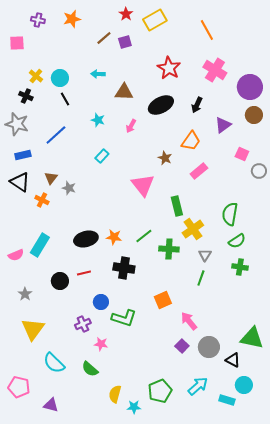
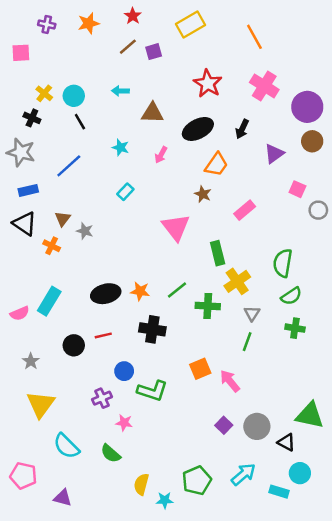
red star: (126, 14) -> (133, 16), moved
orange trapezoid: (191, 141) -> (216, 165), moved
pink arrow: (189, 321) -> (230, 381), moved

